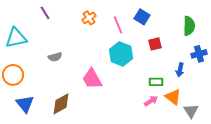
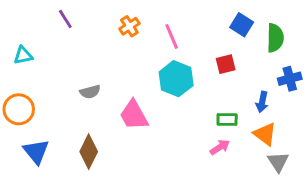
blue square: (142, 17) -> (242, 25), moved
cyan triangle: (16, 38) -> (23, 55), size x0.6
gray semicircle: (55, 57) -> (90, 92), moved
orange triangle: (173, 97) -> (265, 134), moved
brown diamond: (61, 104) -> (89, 152), turned -35

